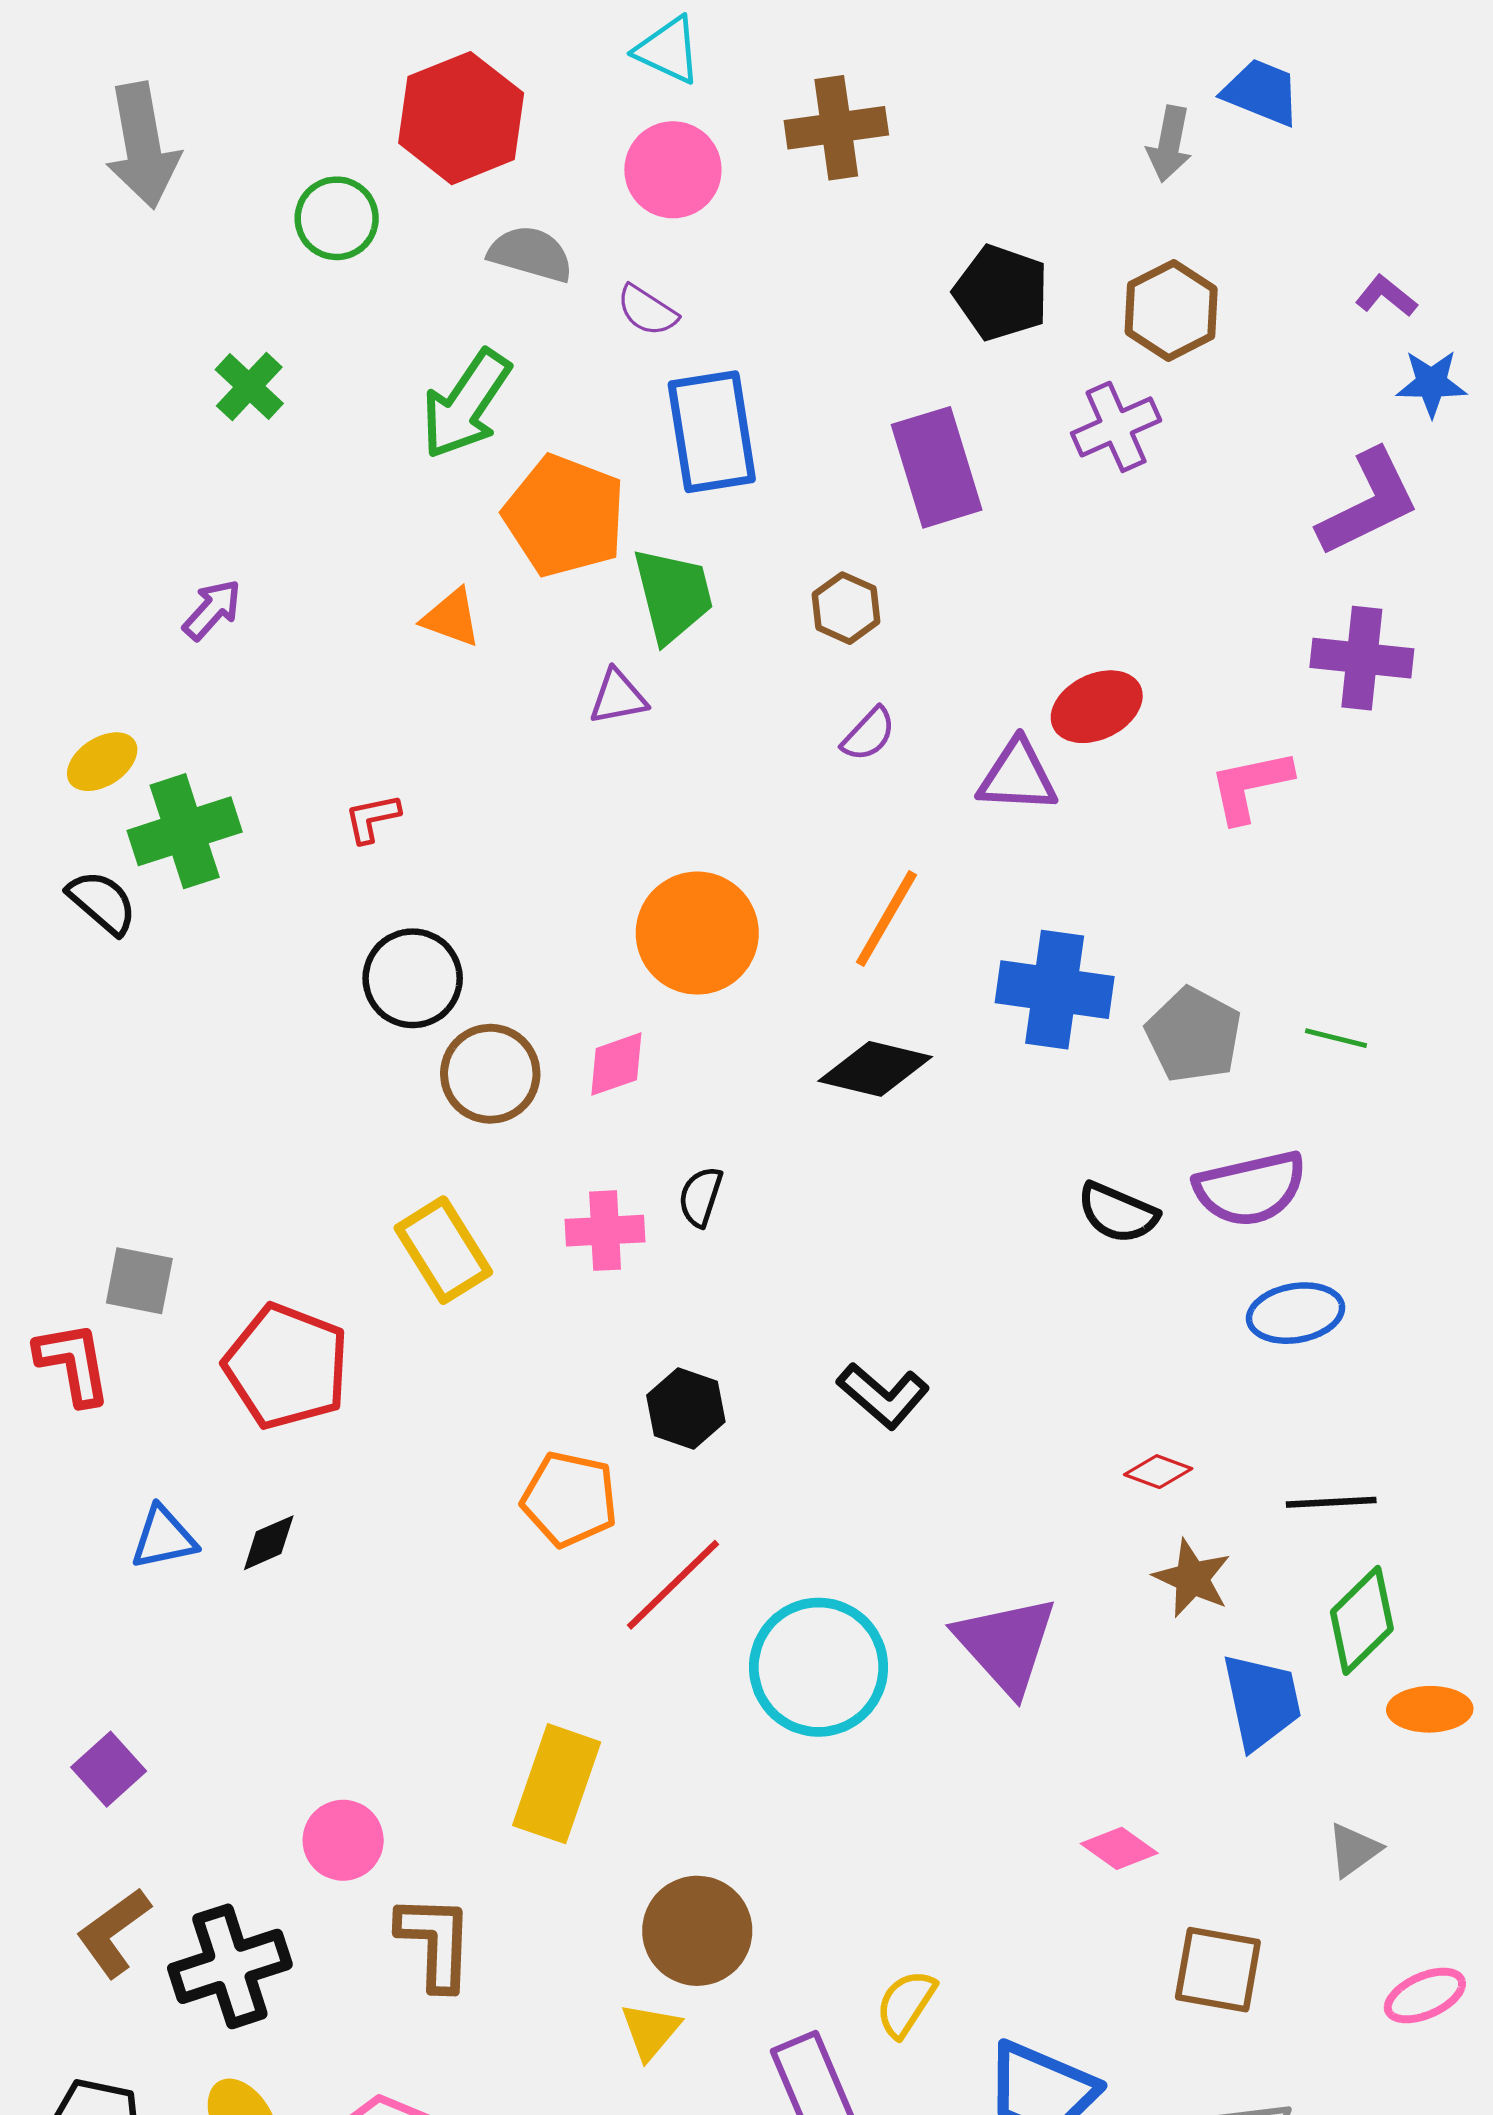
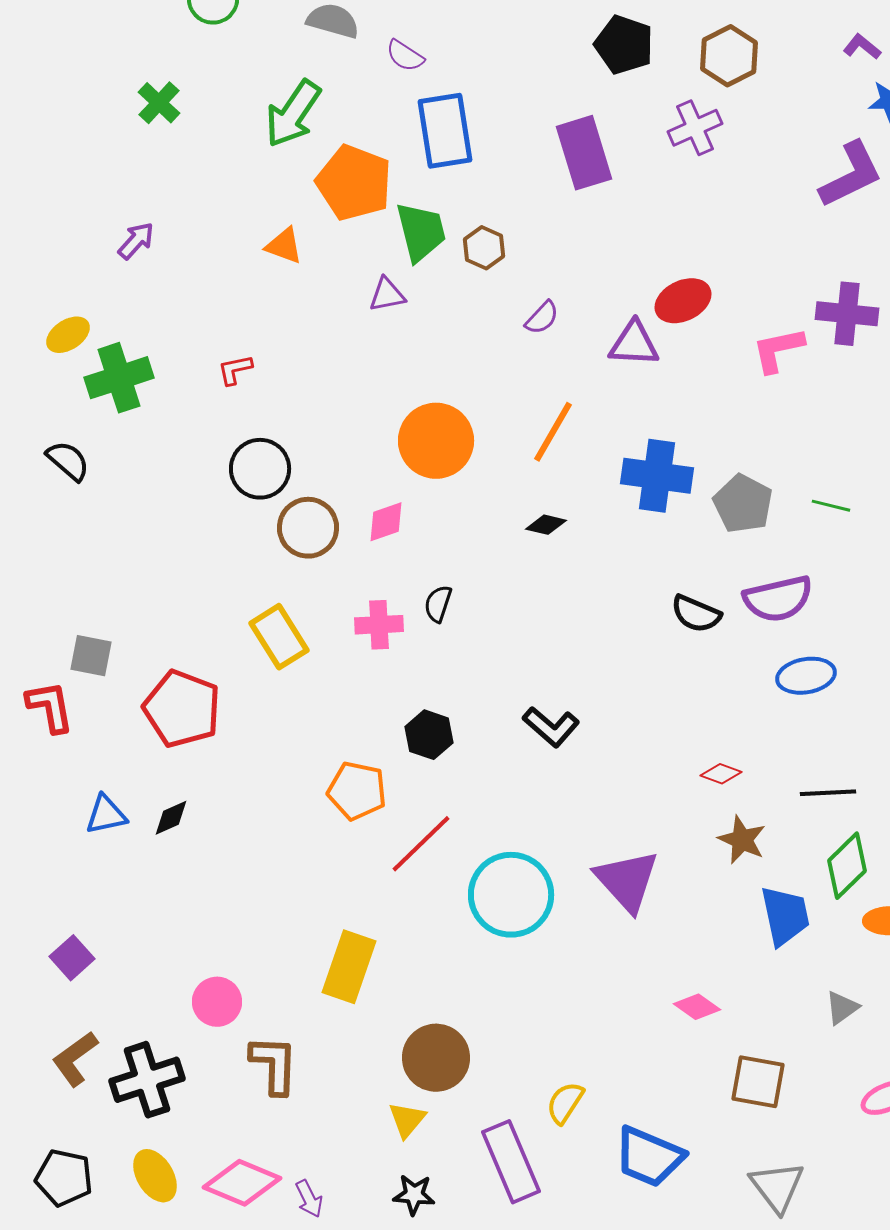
brown hexagon: (846, 608) -> (484, 248), moved
purple cross: (1362, 658) -> (847, 314), moved
black semicircle: (102, 902) -> (68, 461), moved
black diamond: (875, 1069) -> (546, 525), size x0.6

